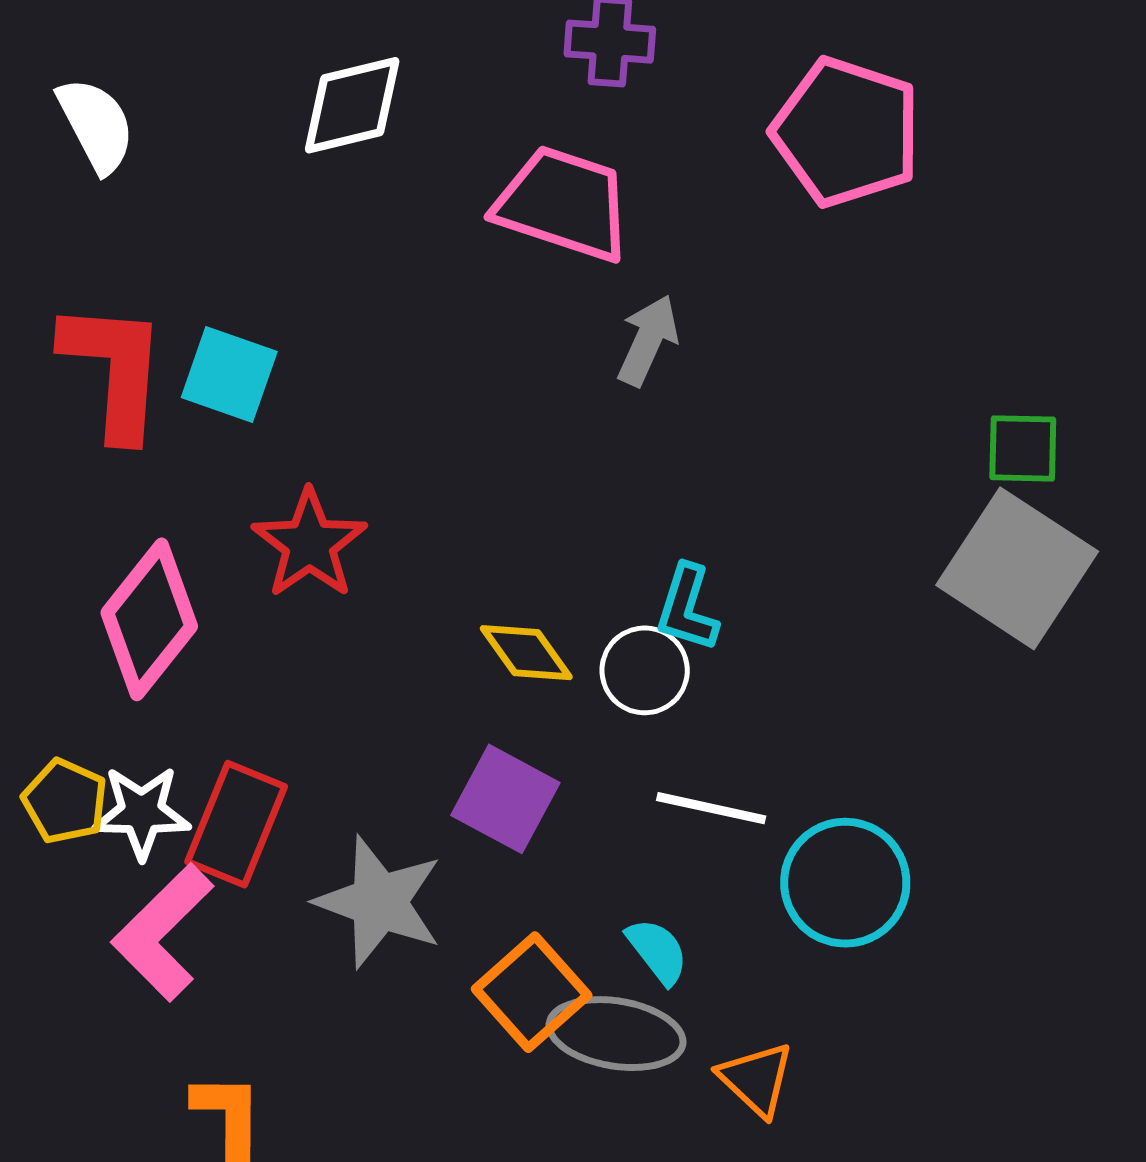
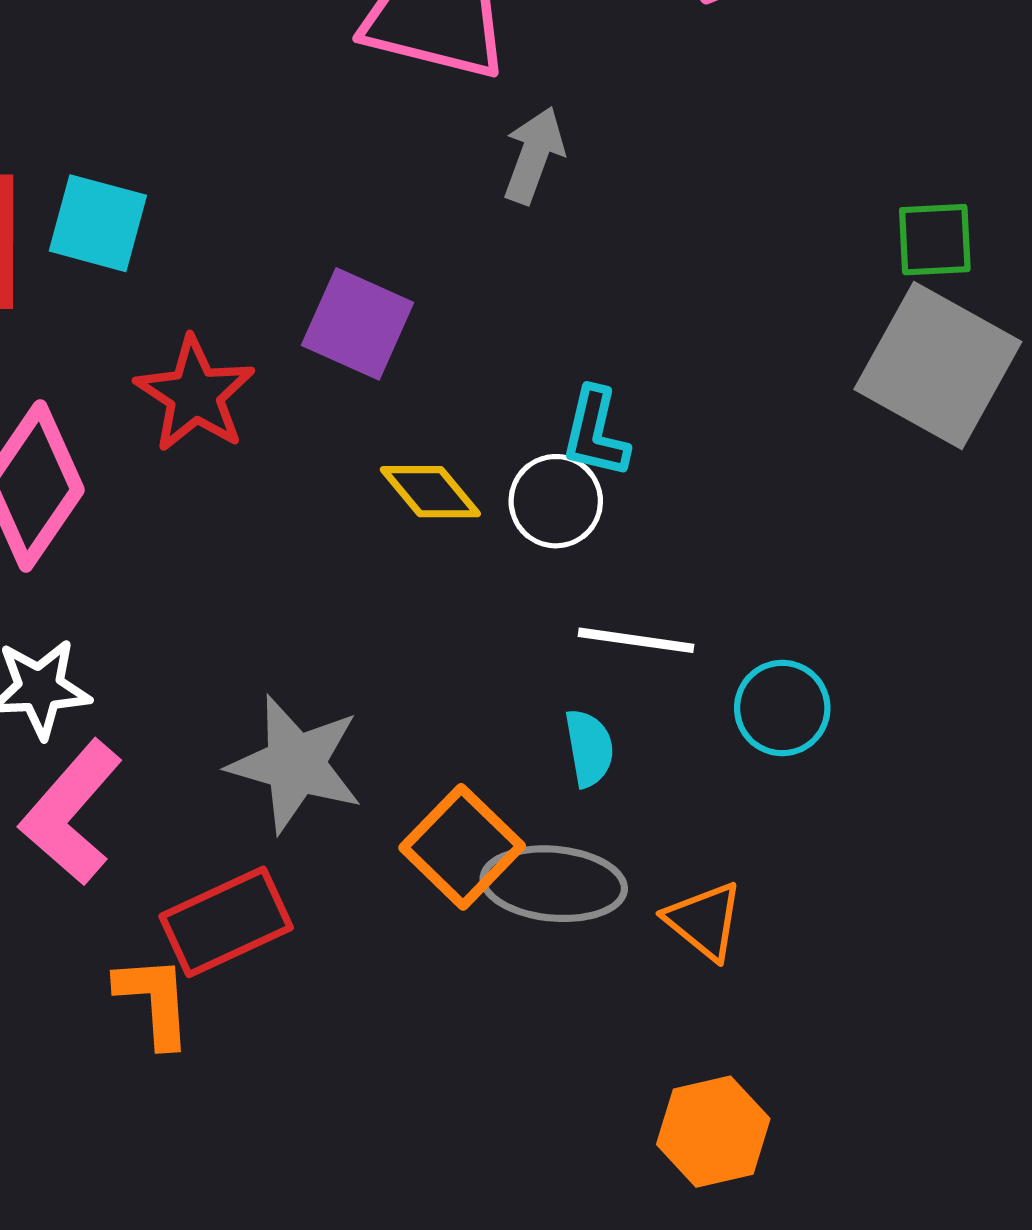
purple square: (505, 799) -> (358, 324), moved
red rectangle: (236, 824) -> (226, 922), moved, turned 47
cyan circle: (845, 883) -> (782, 708), size x0.7
cyan semicircle: (657, 951) -> (589, 748), moved, turned 32

